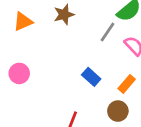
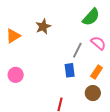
gray line: (107, 32) -> (77, 50), moved
blue rectangle: (91, 77) -> (70, 70), turned 48

